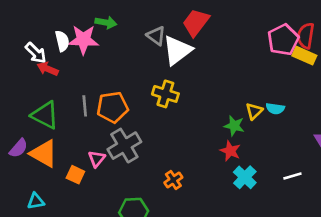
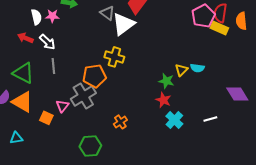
pink star: (83, 40) -> (52, 16), size x0.6
white arrow: (36, 53) -> (47, 42), moved
orange pentagon: (112, 107) -> (94, 76), moved

